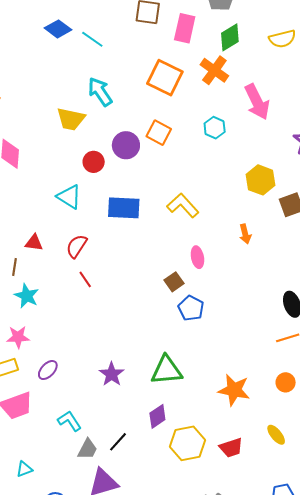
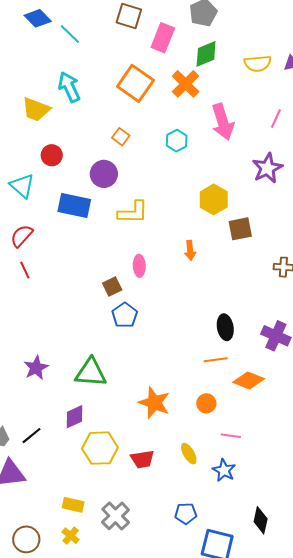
orange square: (159, 133) -> (121, 137), size x0.7
purple circle: (126, 145) -> (104, 174), moved
yellow L-shape: (183, 205) -> (133, 212), turned 124

